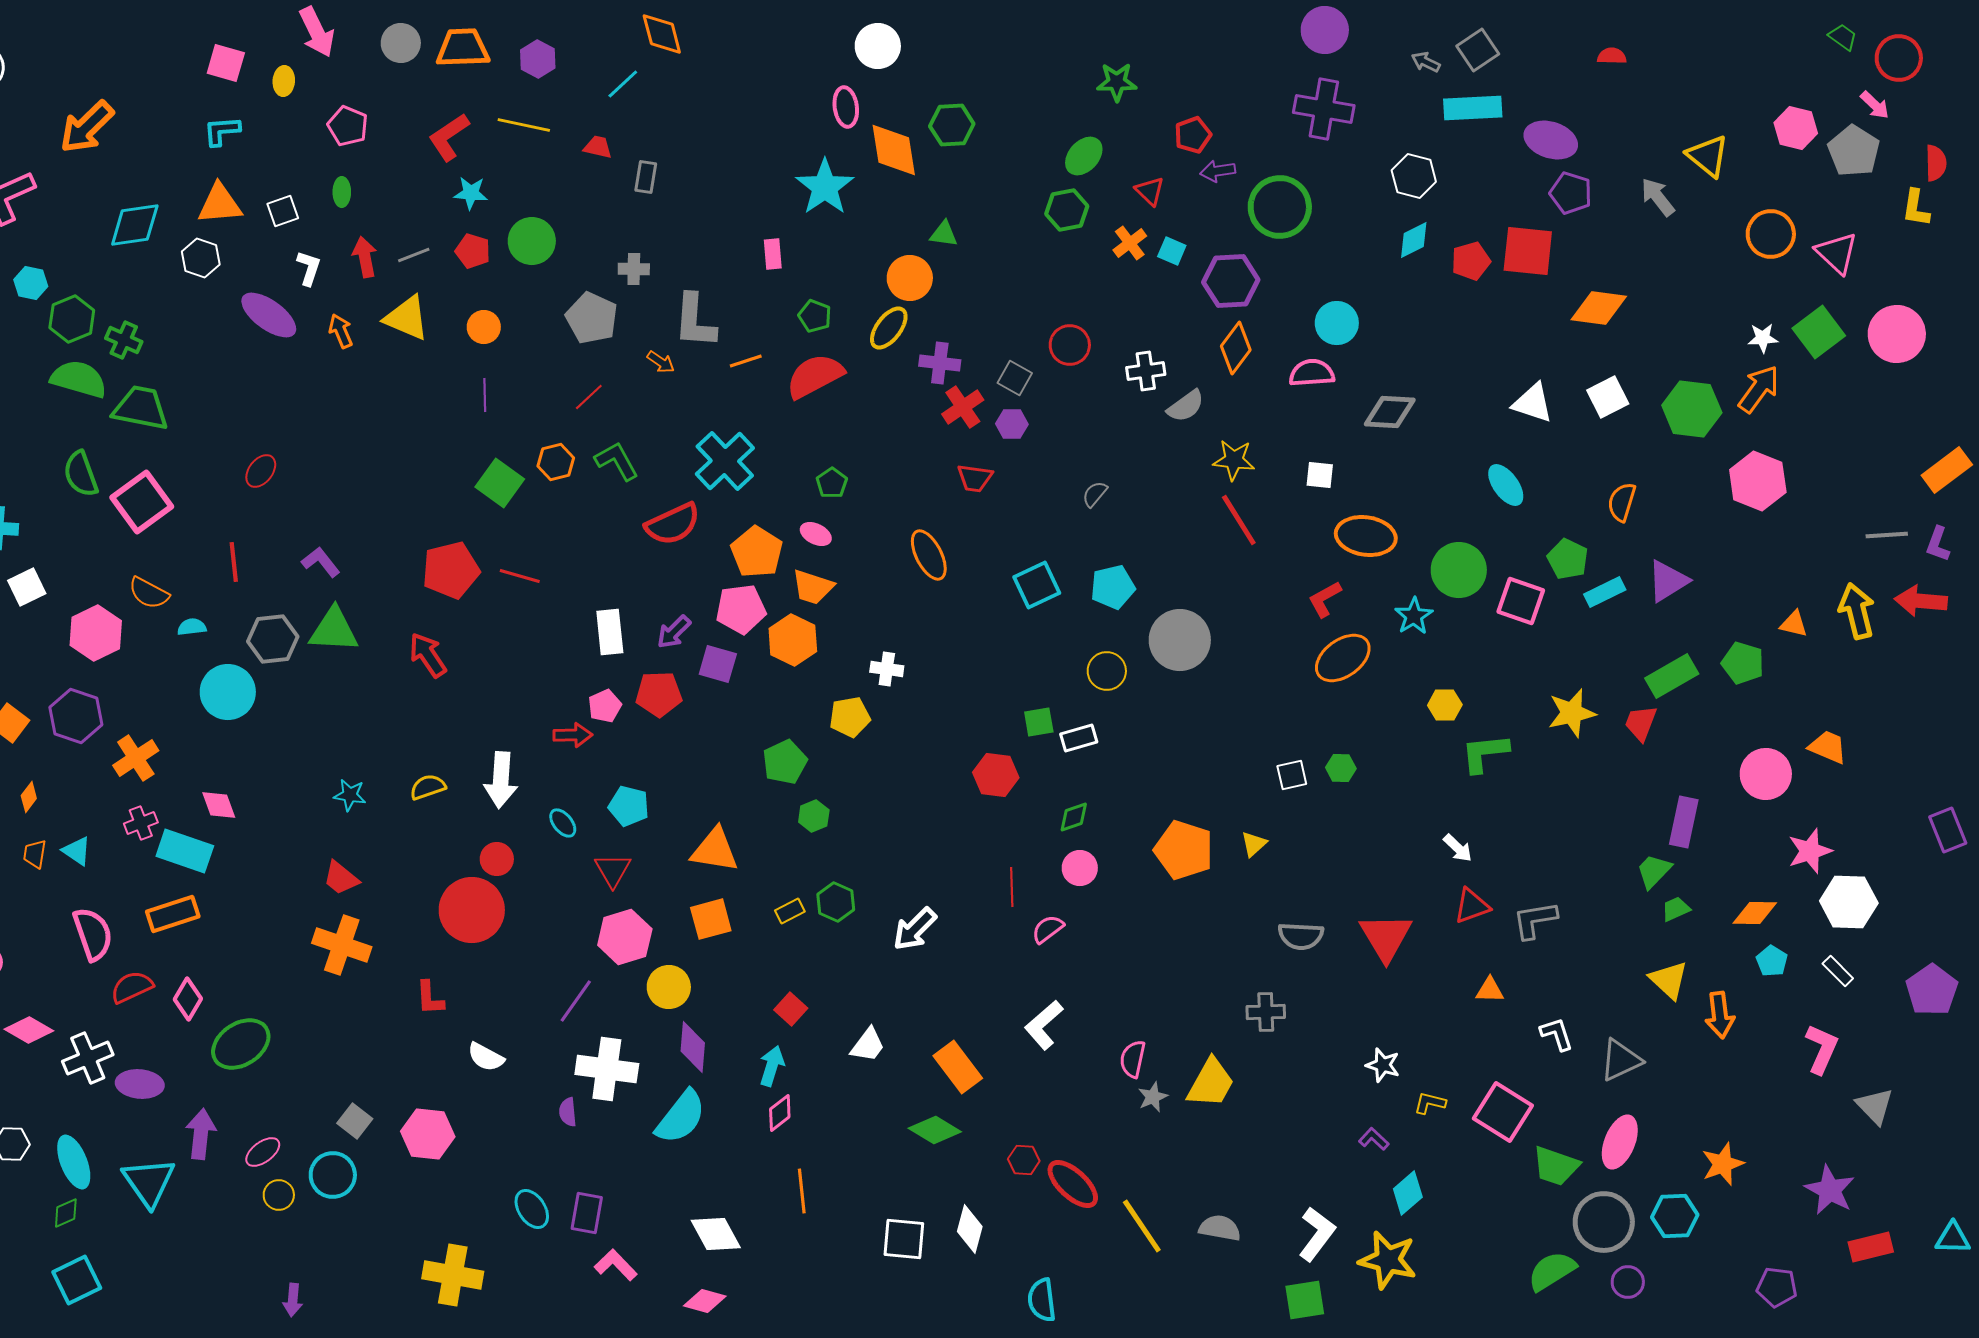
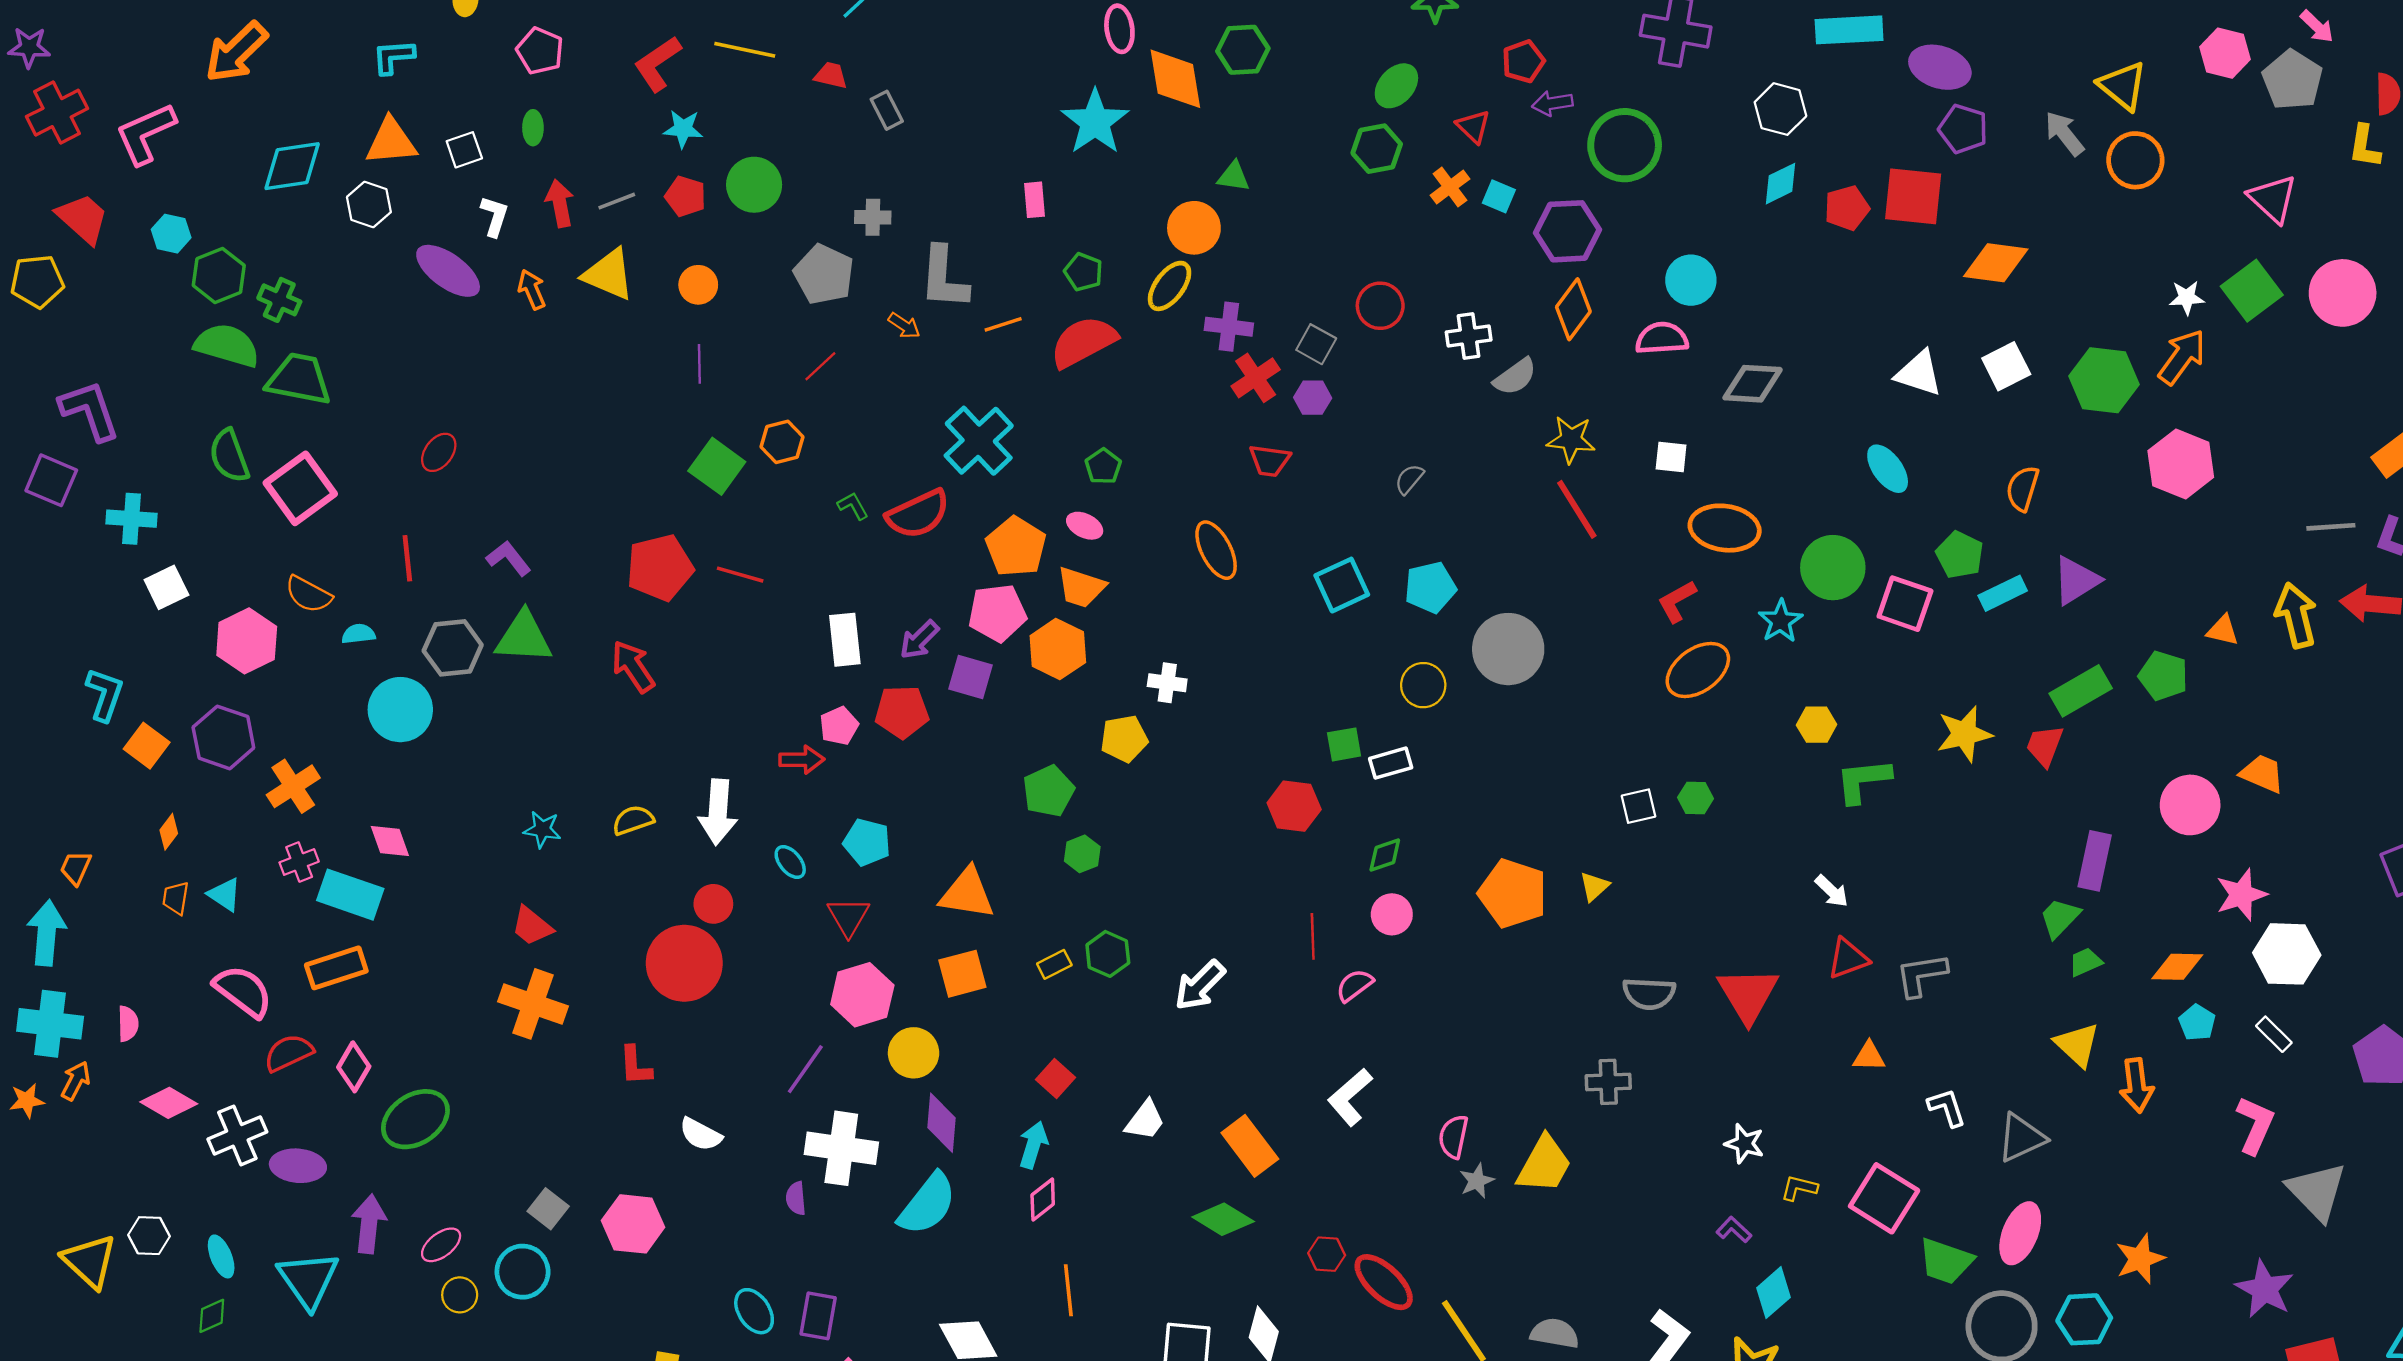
gray rectangle: (646, 177) -> (887, 110), turned -36
orange circle: (1771, 234) -> (2135, 160), moved
green L-shape: (617, 461) -> (853, 506), moved, size x0.6
pink semicircle: (93, 934) -> (243, 991), turned -34
gray triangle: (1875, 1106) -> (2317, 1191), size x1.4
cyan ellipse: (74, 1162) -> (221, 1256), size x0.7

